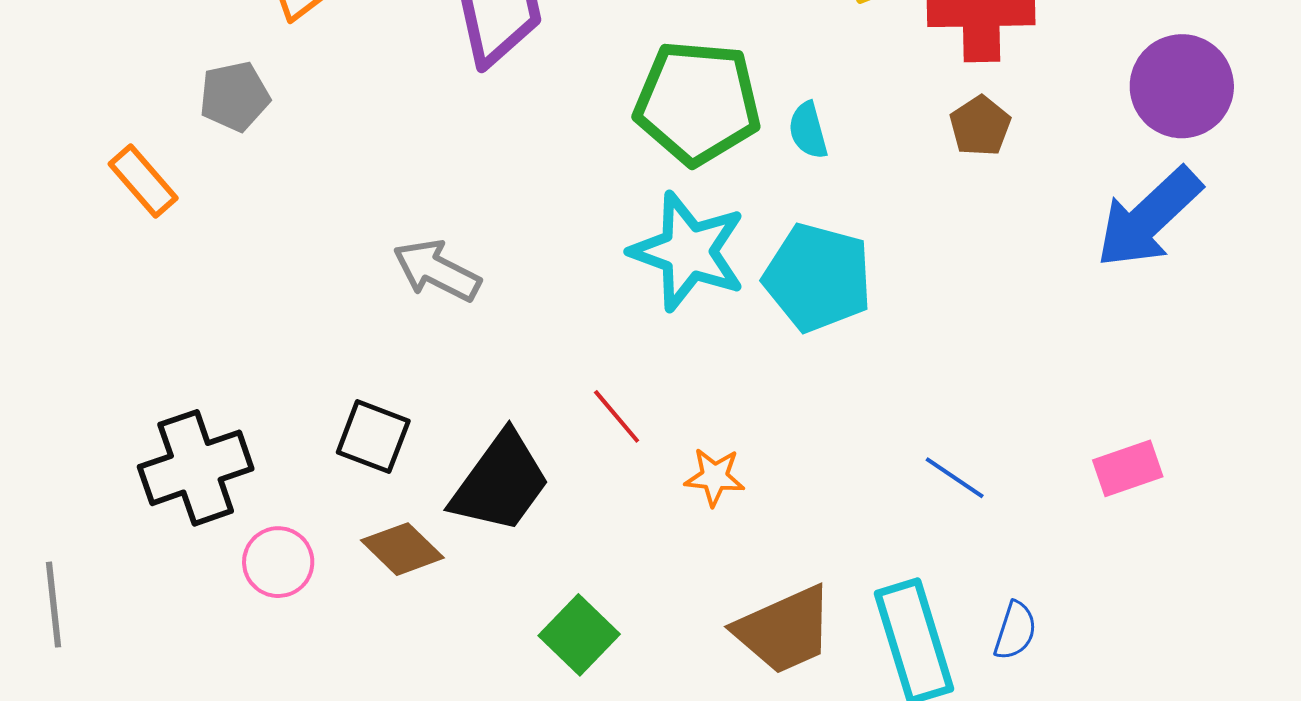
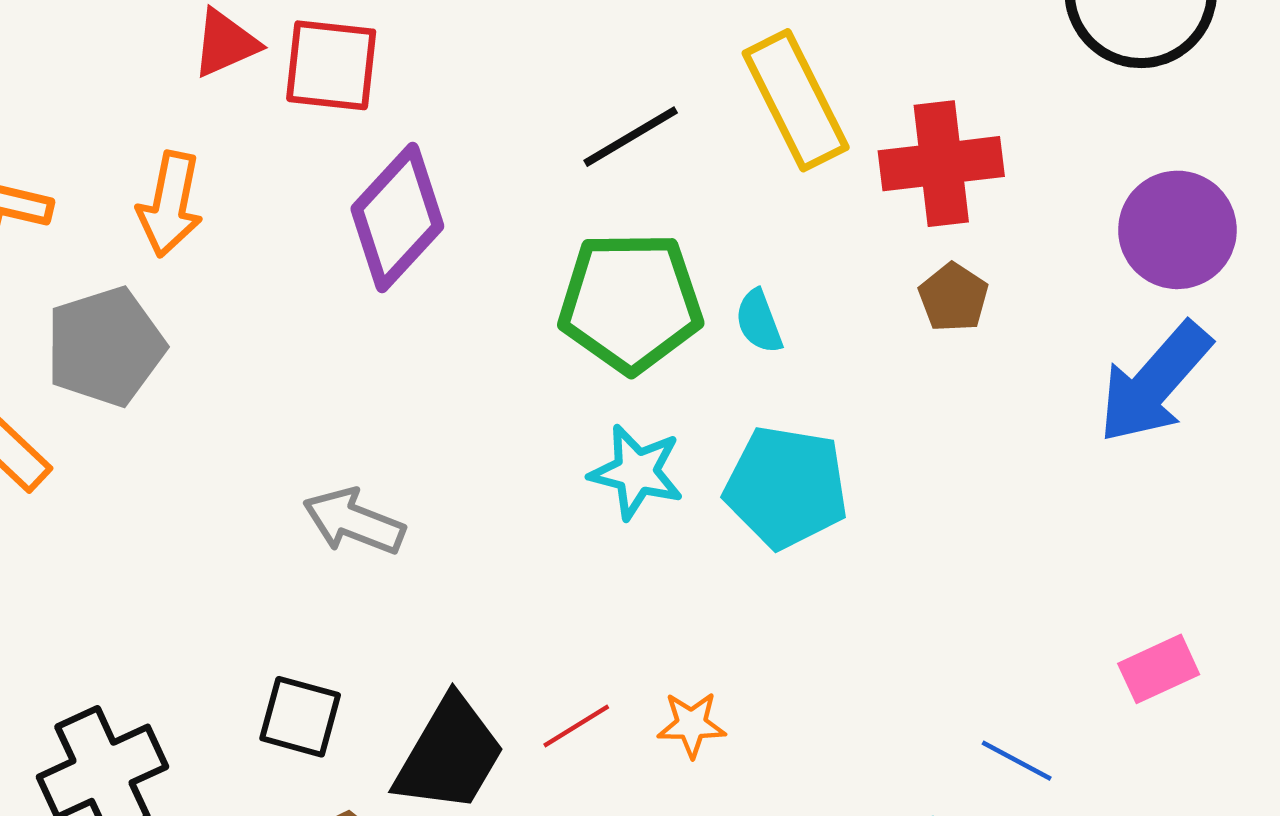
gray pentagon: (235, 96) -> (105, 347), size x1.5
cyan star: (688, 251) -> (636, 472), size x0.7
red line: (617, 416) -> (576, 726), moved, turned -76
blue line: (955, 478) -> (1017, 761), moved

